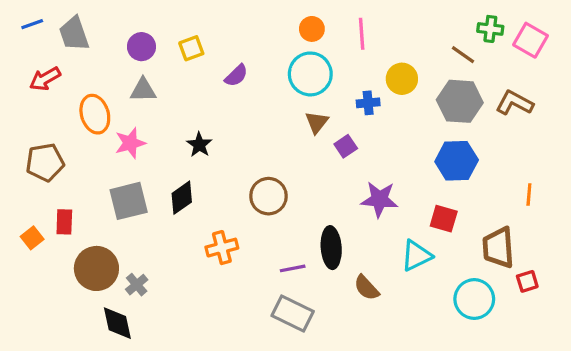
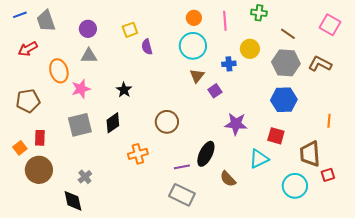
green cross: (490, 29) -> (259, 13), moved
yellow square: (191, 48) -> (130, 30), moved
purple semicircle: (236, 76) -> (147, 47), turned 119
black ellipse: (331, 248) -> (206, 154), turned 30
brown circle: (96, 268) -> (39, 170), moved

